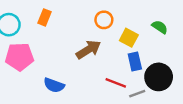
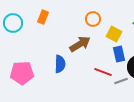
pink pentagon: (19, 57) -> (22, 73), moved
blue semicircle: (54, 85) -> (60, 64), moved, turned -108

